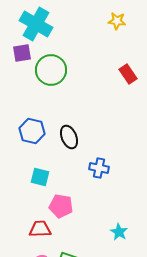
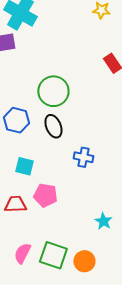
green circle: (51, 70) -> (53, 91), moved
red trapezoid: (40, 229) -> (15, 204), moved

